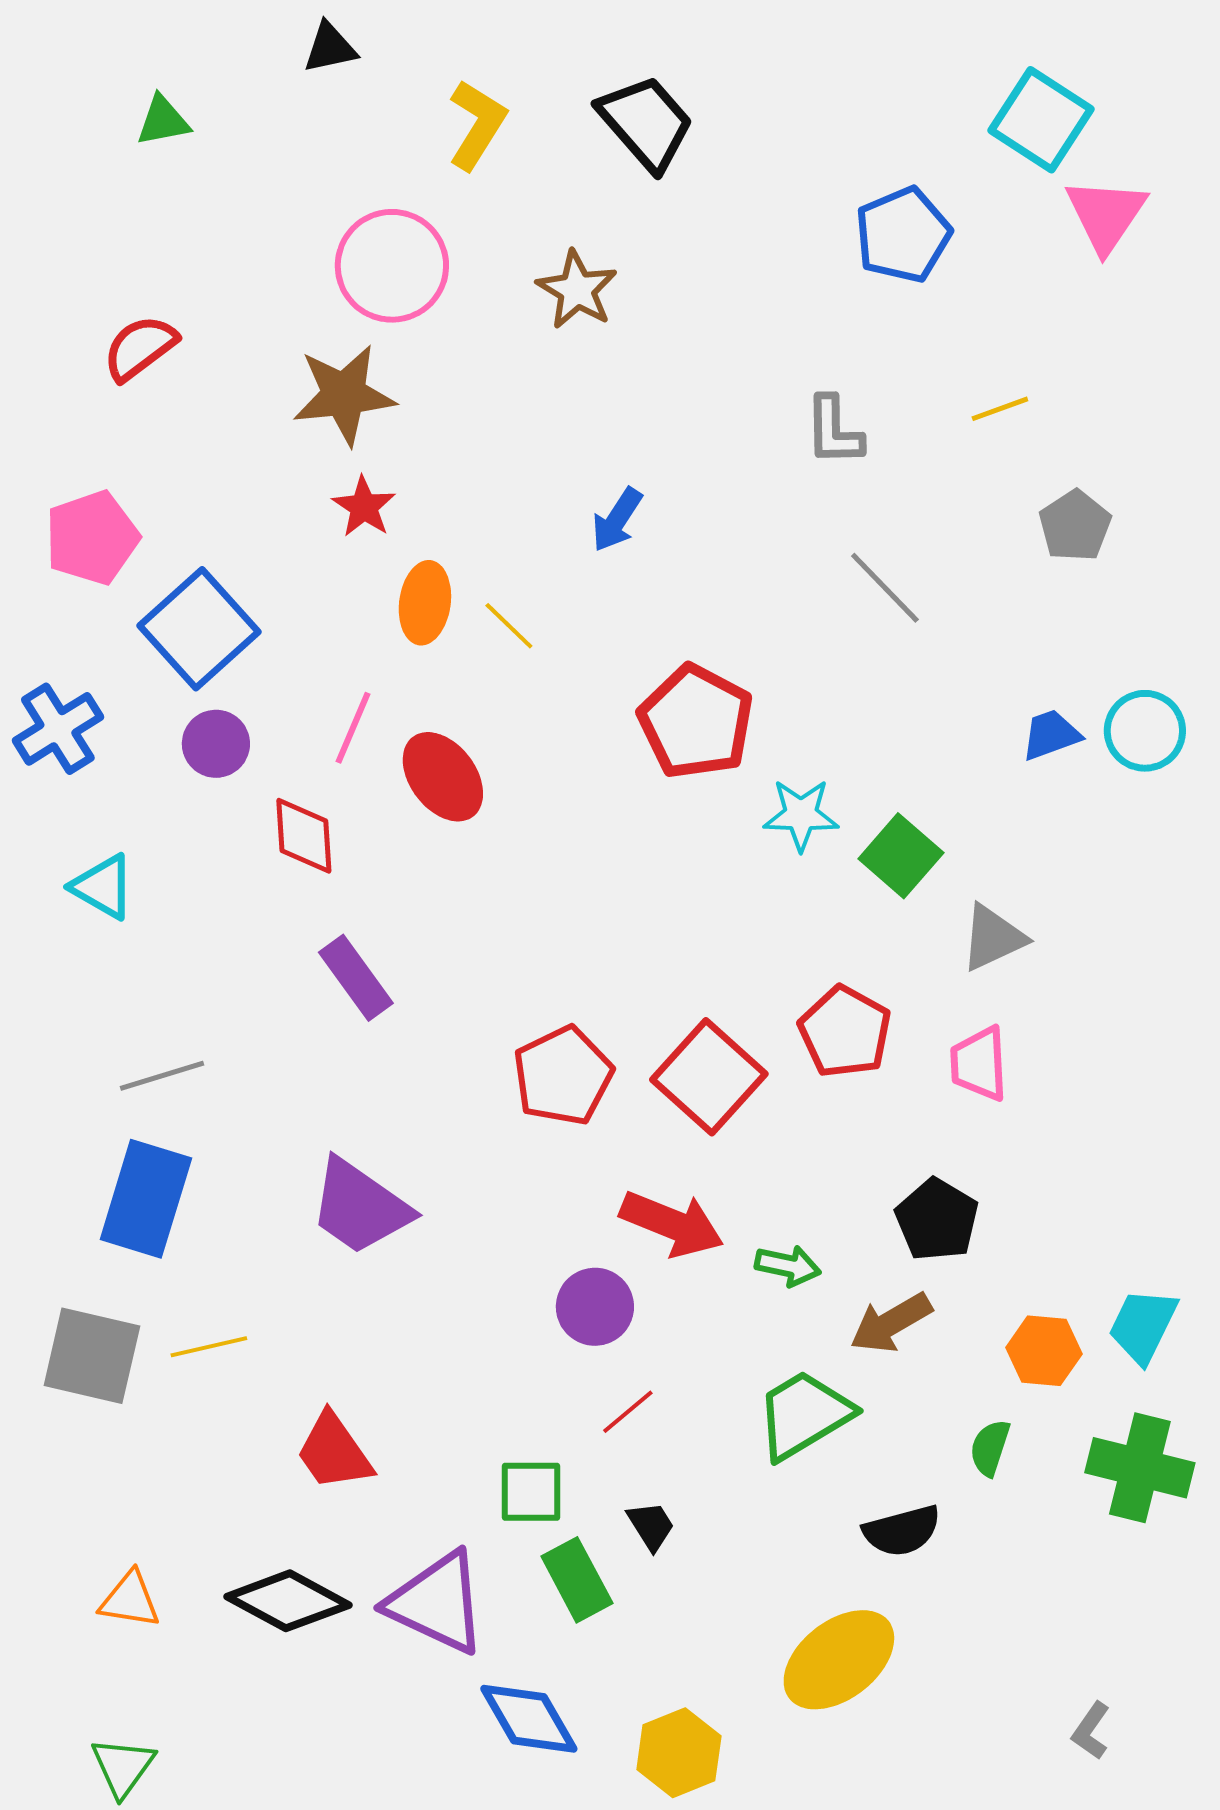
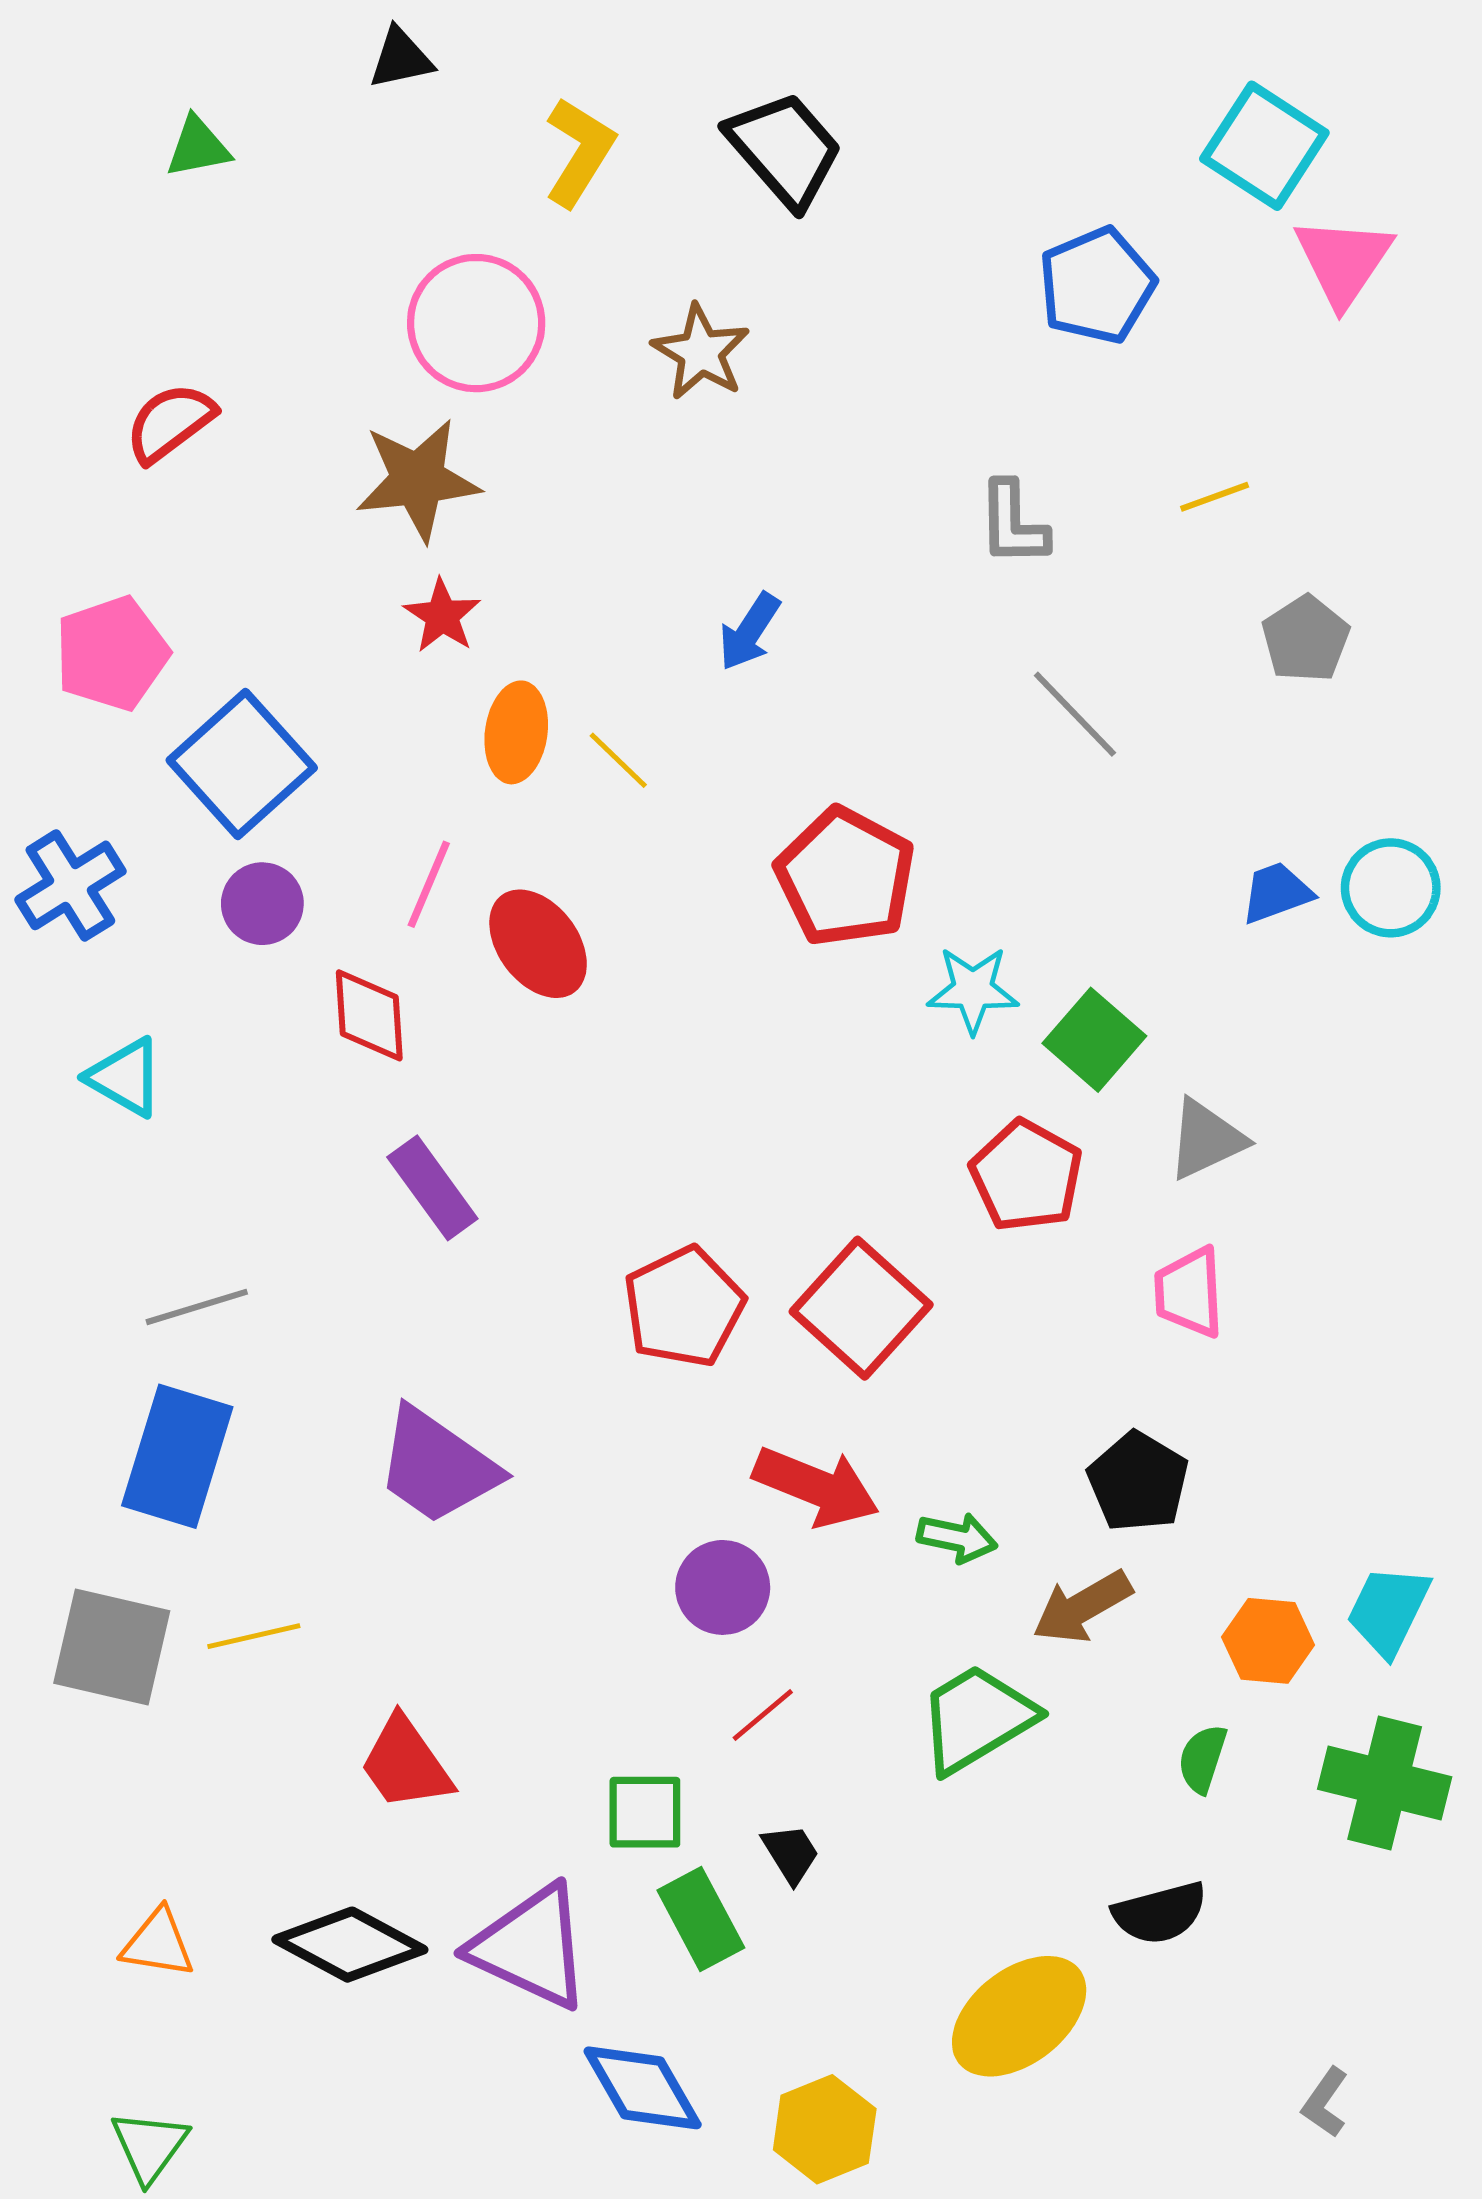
red pentagon: (845, 1032) -> (1026, 1176), moved
black semicircle: (902, 1531) -> (1160, 1913), moved

